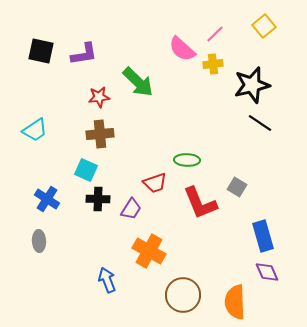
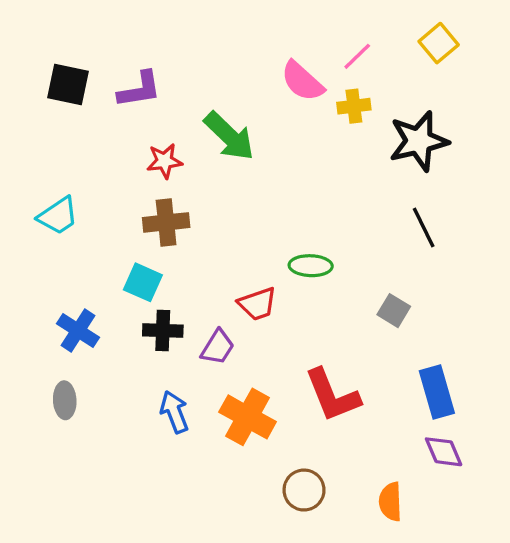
black line: (260, 123) -> (424, 227), moved, turned 30
red L-shape: (200, 203) -> (332, 395), moved
blue arrow: (107, 280) -> (174, 412), moved
brown circle: (183, 295) -> (304, 490), size x0.7
orange semicircle: (235, 302) -> (390, 502), size x0.7

